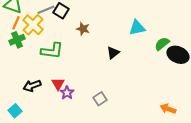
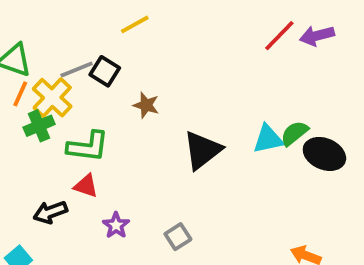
cyan triangle: (137, 28) -> (268, 139), moved
green cross: (17, 40) -> (39, 126), moved
black triangle: (113, 53) -> (202, 150), size x1.6
red triangle: (58, 84) -> (86, 186), moved, turned -40

